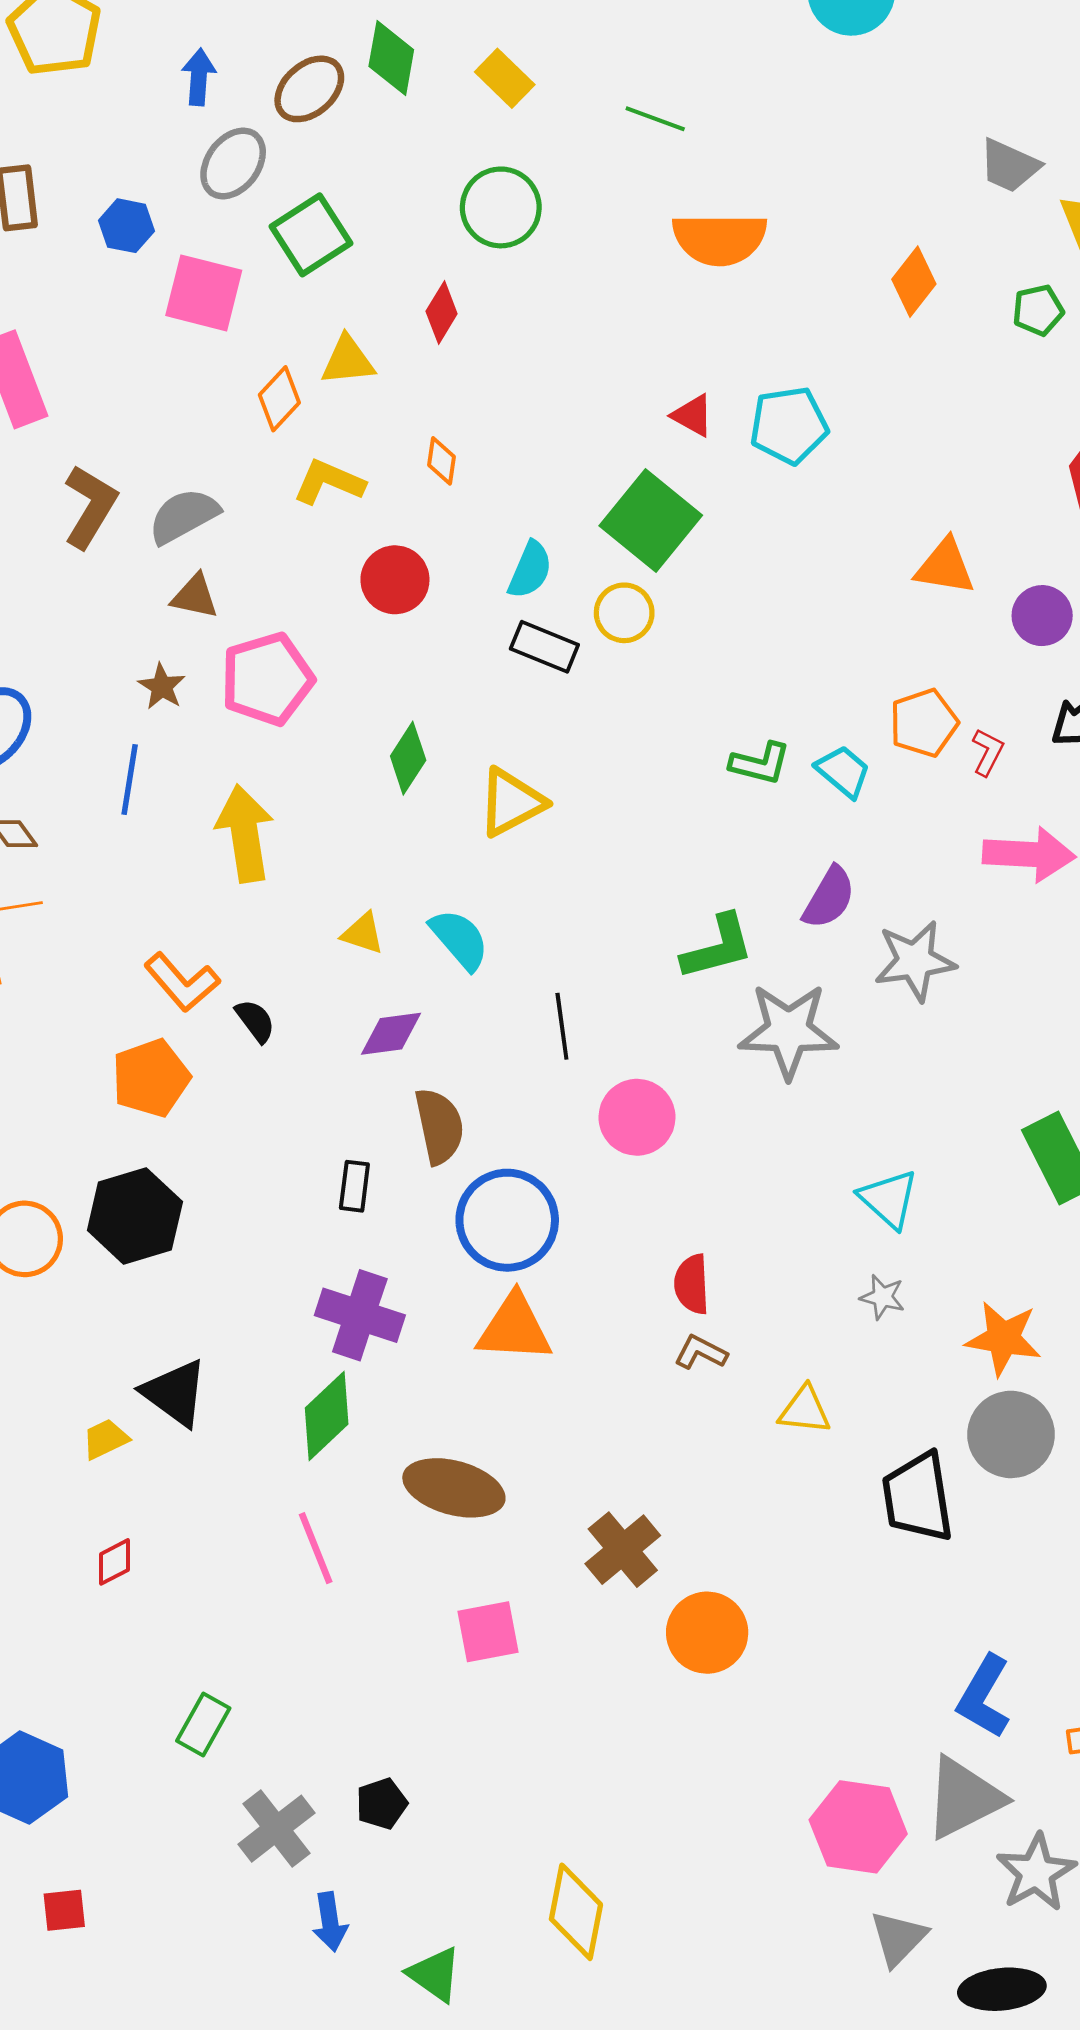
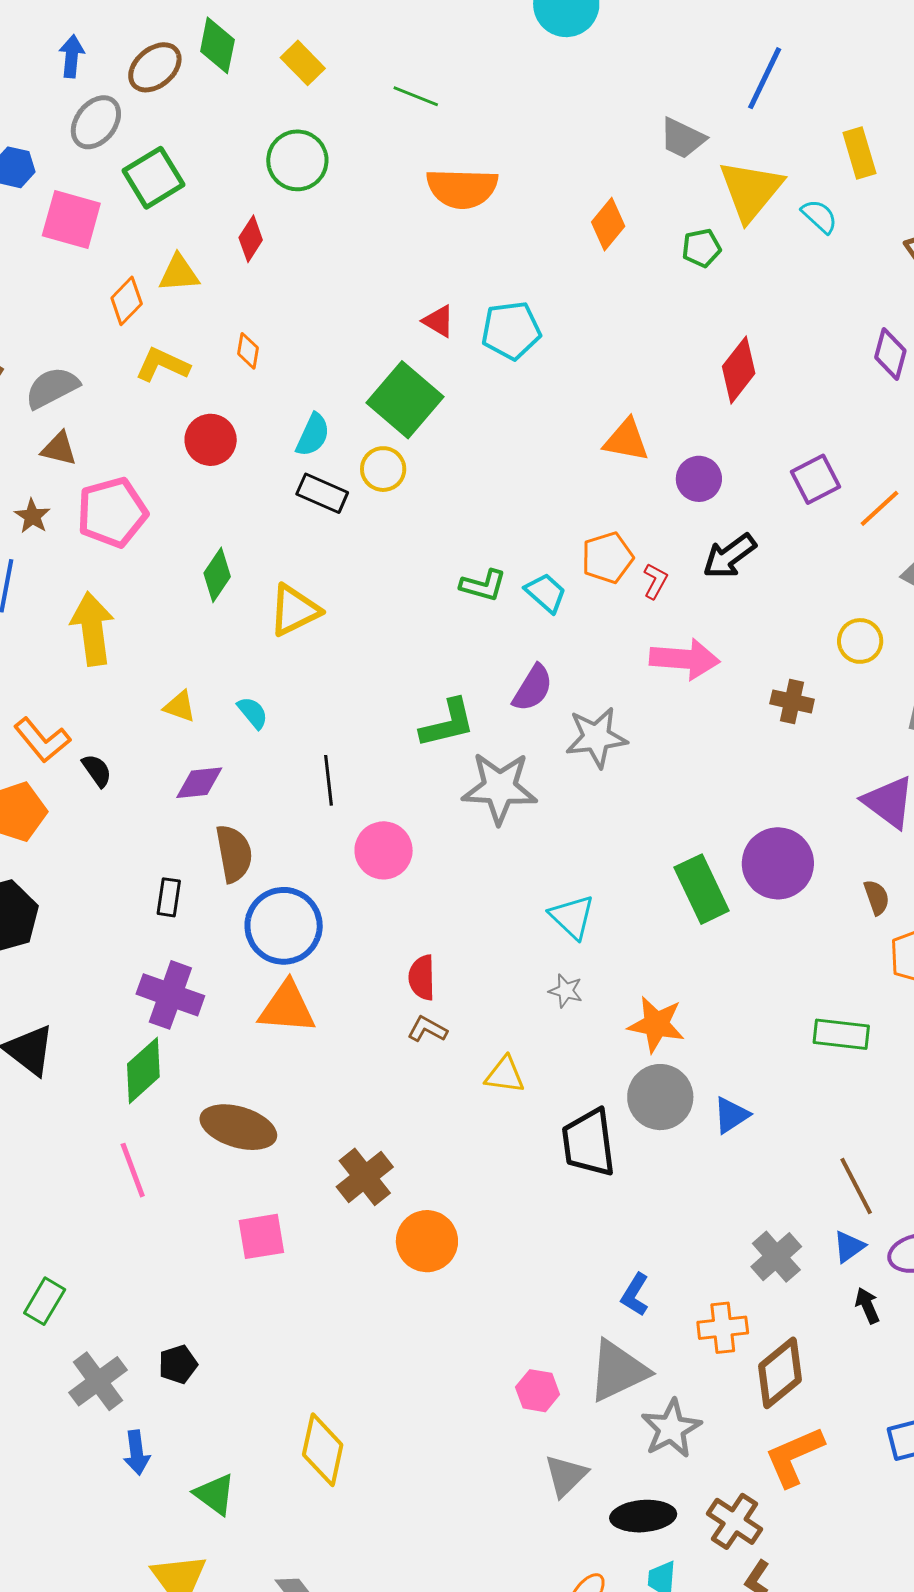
cyan semicircle: (459, 939) -> (253, 713), size x0.7
blue L-shape: (984, 1697) -> (635, 1295), size x0.7
pink hexagon: (858, 1827) -> (538, 1391), size x0.6

